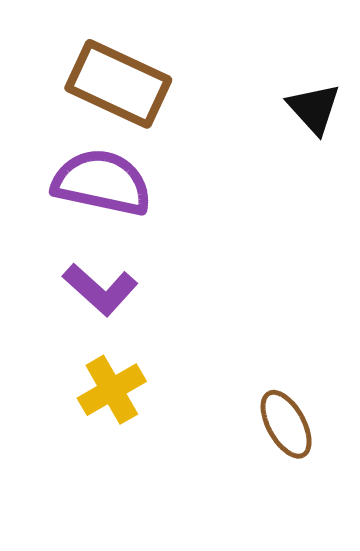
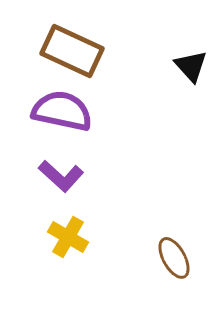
yellow cross: (112, 390) -> (68, 237), turned -30

